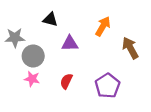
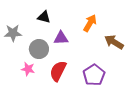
brown arrow: (130, 48) -> (114, 42), turned -30
gray circle: (33, 56) -> (39, 49), moved
red semicircle: (66, 81) -> (58, 71), size x1.5

